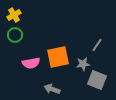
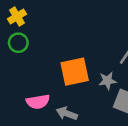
pink semicircle: (31, 63) -> (38, 102), moved

